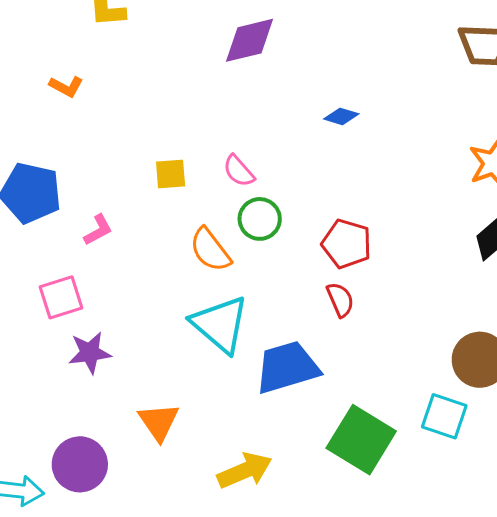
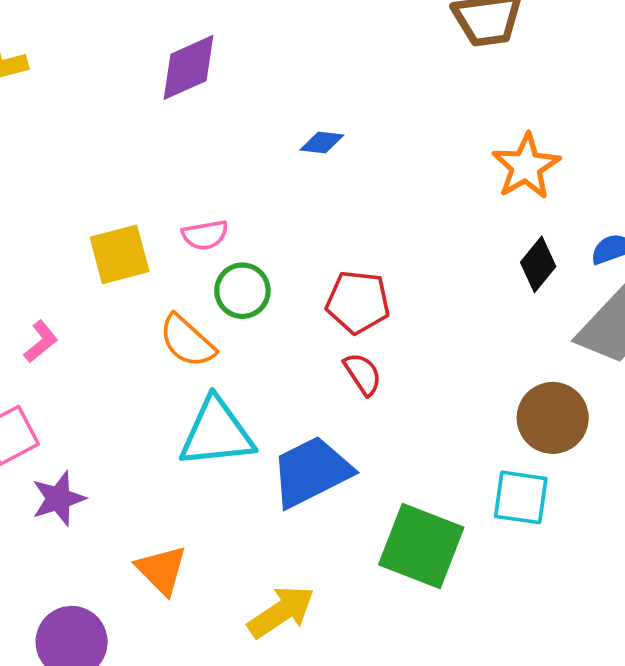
pink semicircle: (239, 171) -> (205, 235), turned -48
yellow square: (171, 174) -> (120, 254), size x1.4
cyan triangle: (220, 324) -> (217, 433), turned -36

